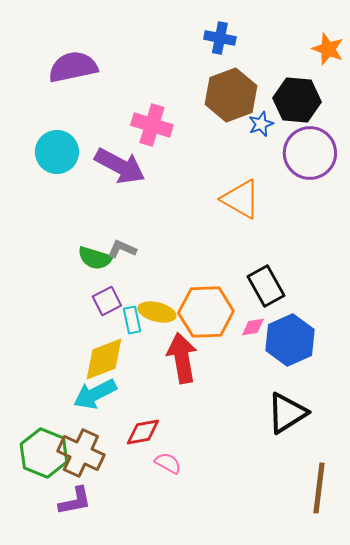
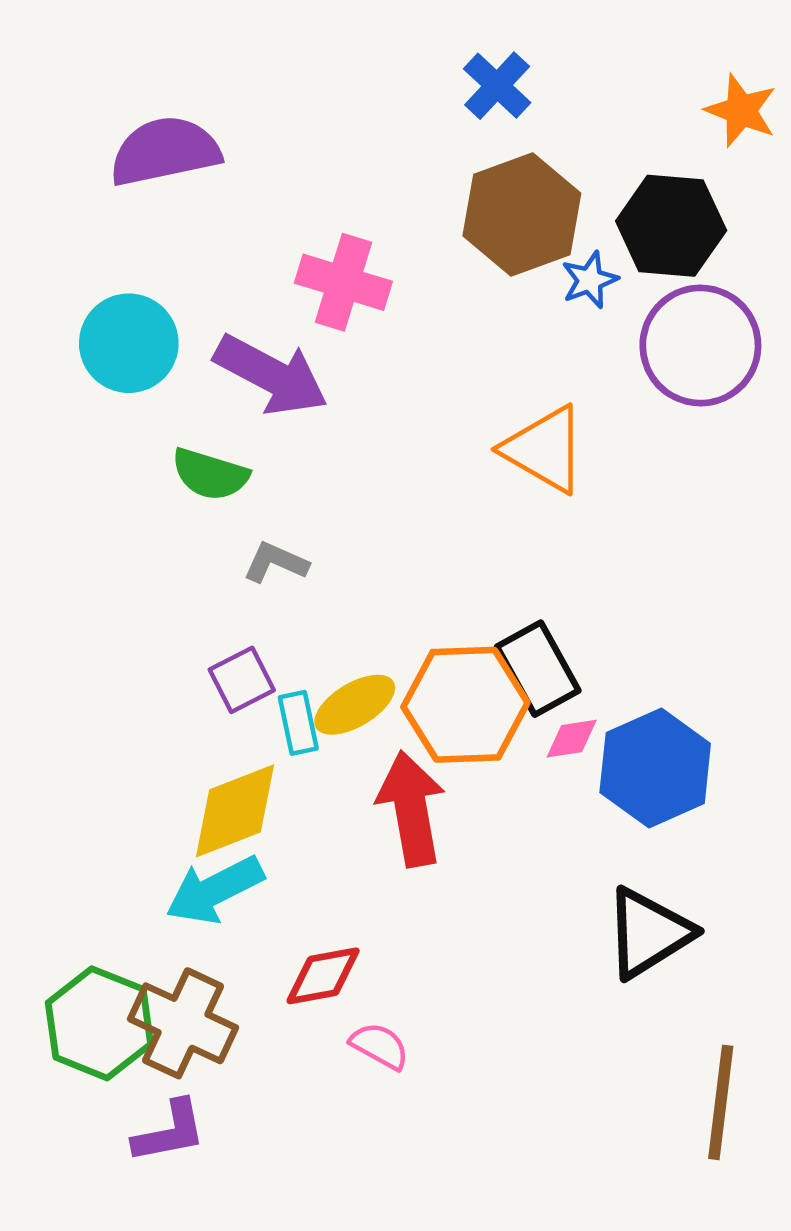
blue cross: (220, 38) -> (497, 86), turned 32
green semicircle: (95, 258) -> (210, 474), moved
black rectangle: (266, 286) -> (538, 669), moved
yellow ellipse: (157, 312) -> (355, 705), turned -45

